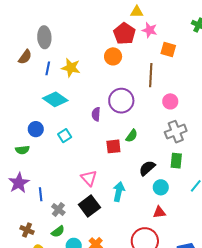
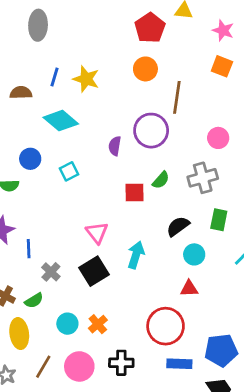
pink star: (149, 30) -> (223, 30), moved
red pentagon: (124, 34) -> (150, 28), moved
gray ellipse: (44, 37) -> (38, 25), moved
brown semicircle: (25, 57) -> (21, 93), moved, turned -133
brown line: (151, 75) -> (177, 97), moved
gray cross: (176, 132) -> (203, 178), moved
green semicircle: (58, 232) -> (34, 301), moved

